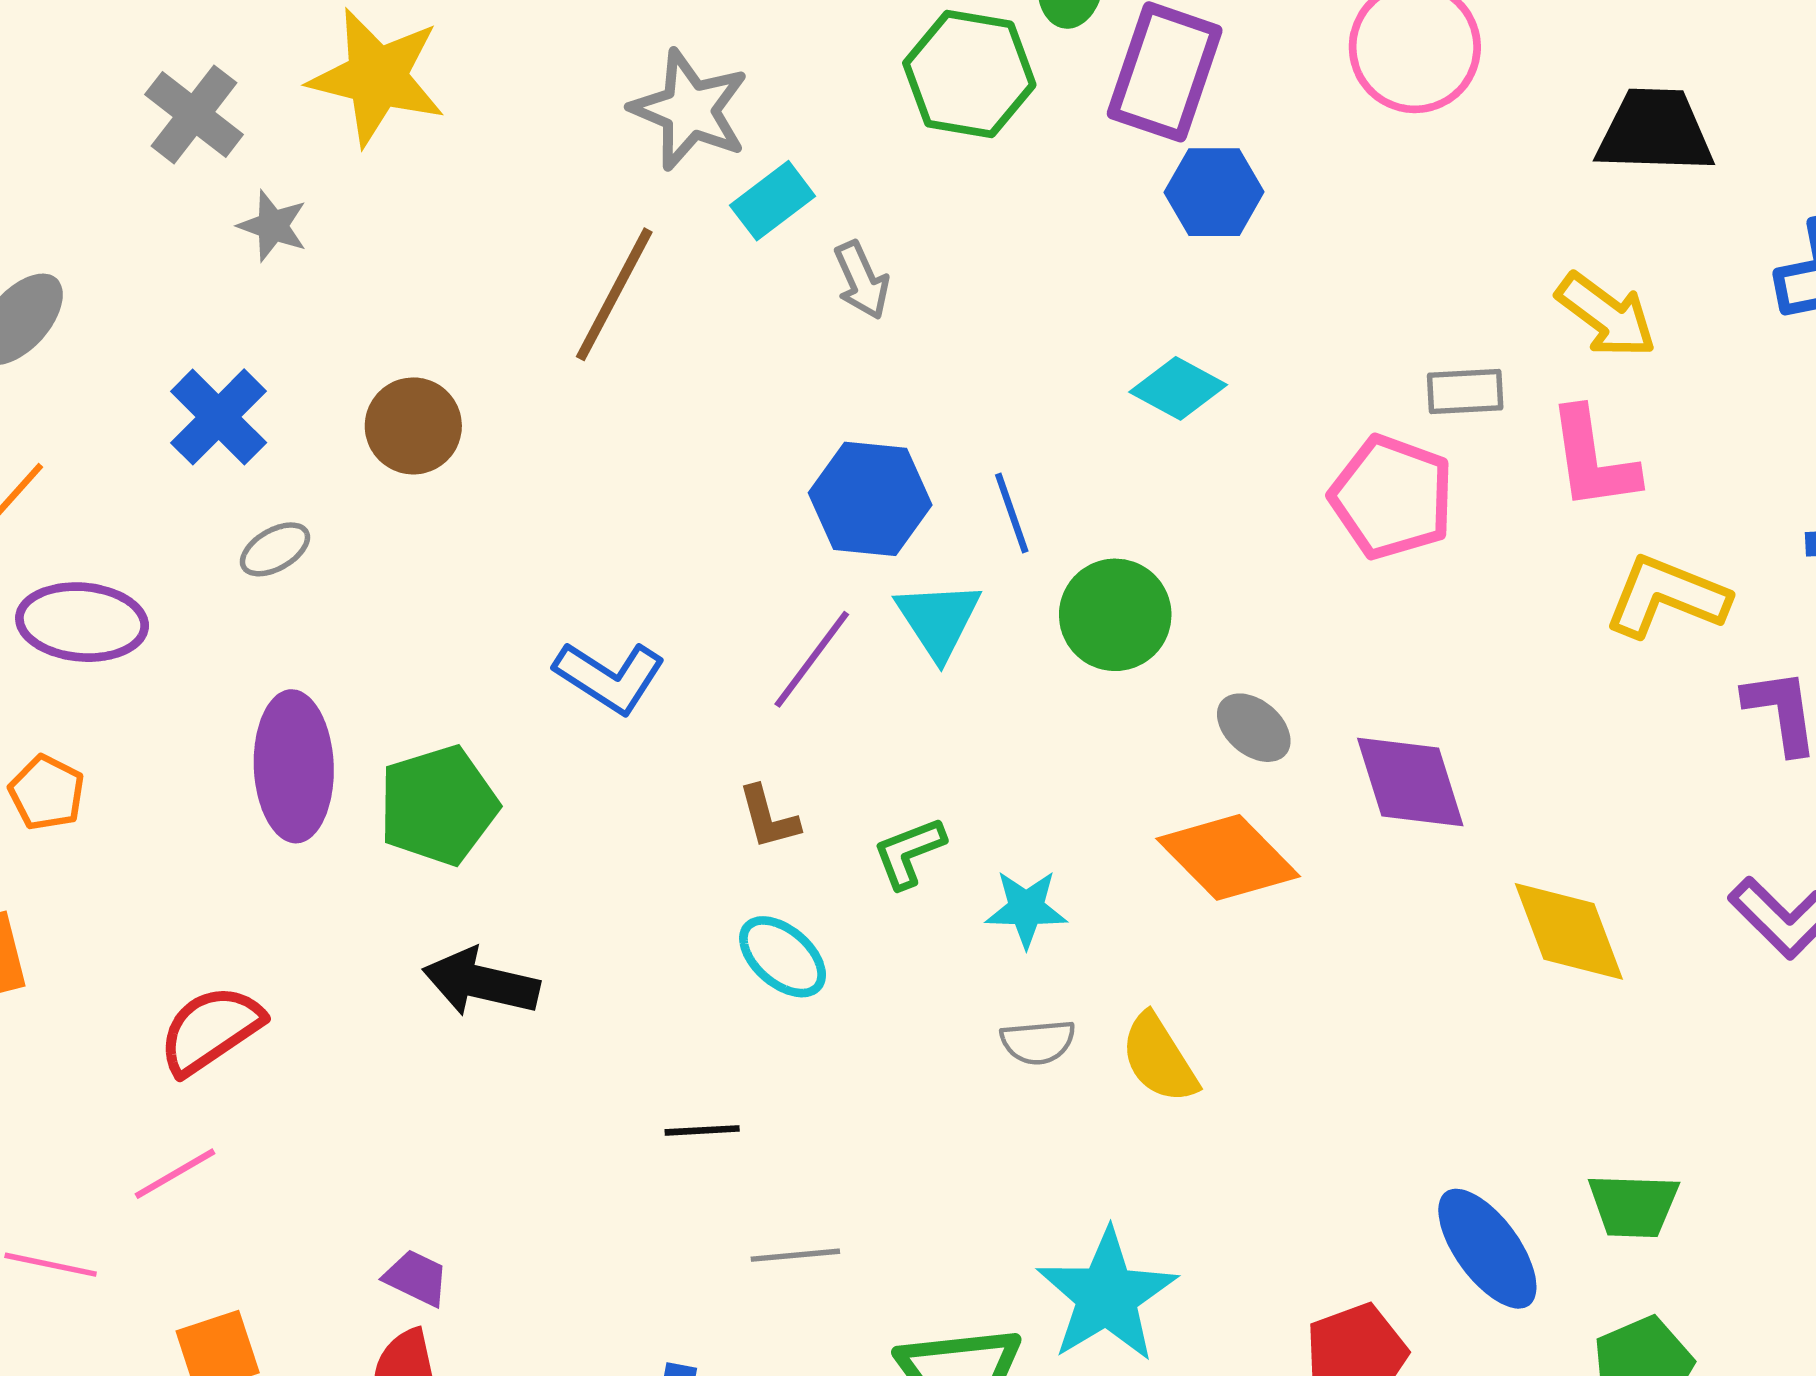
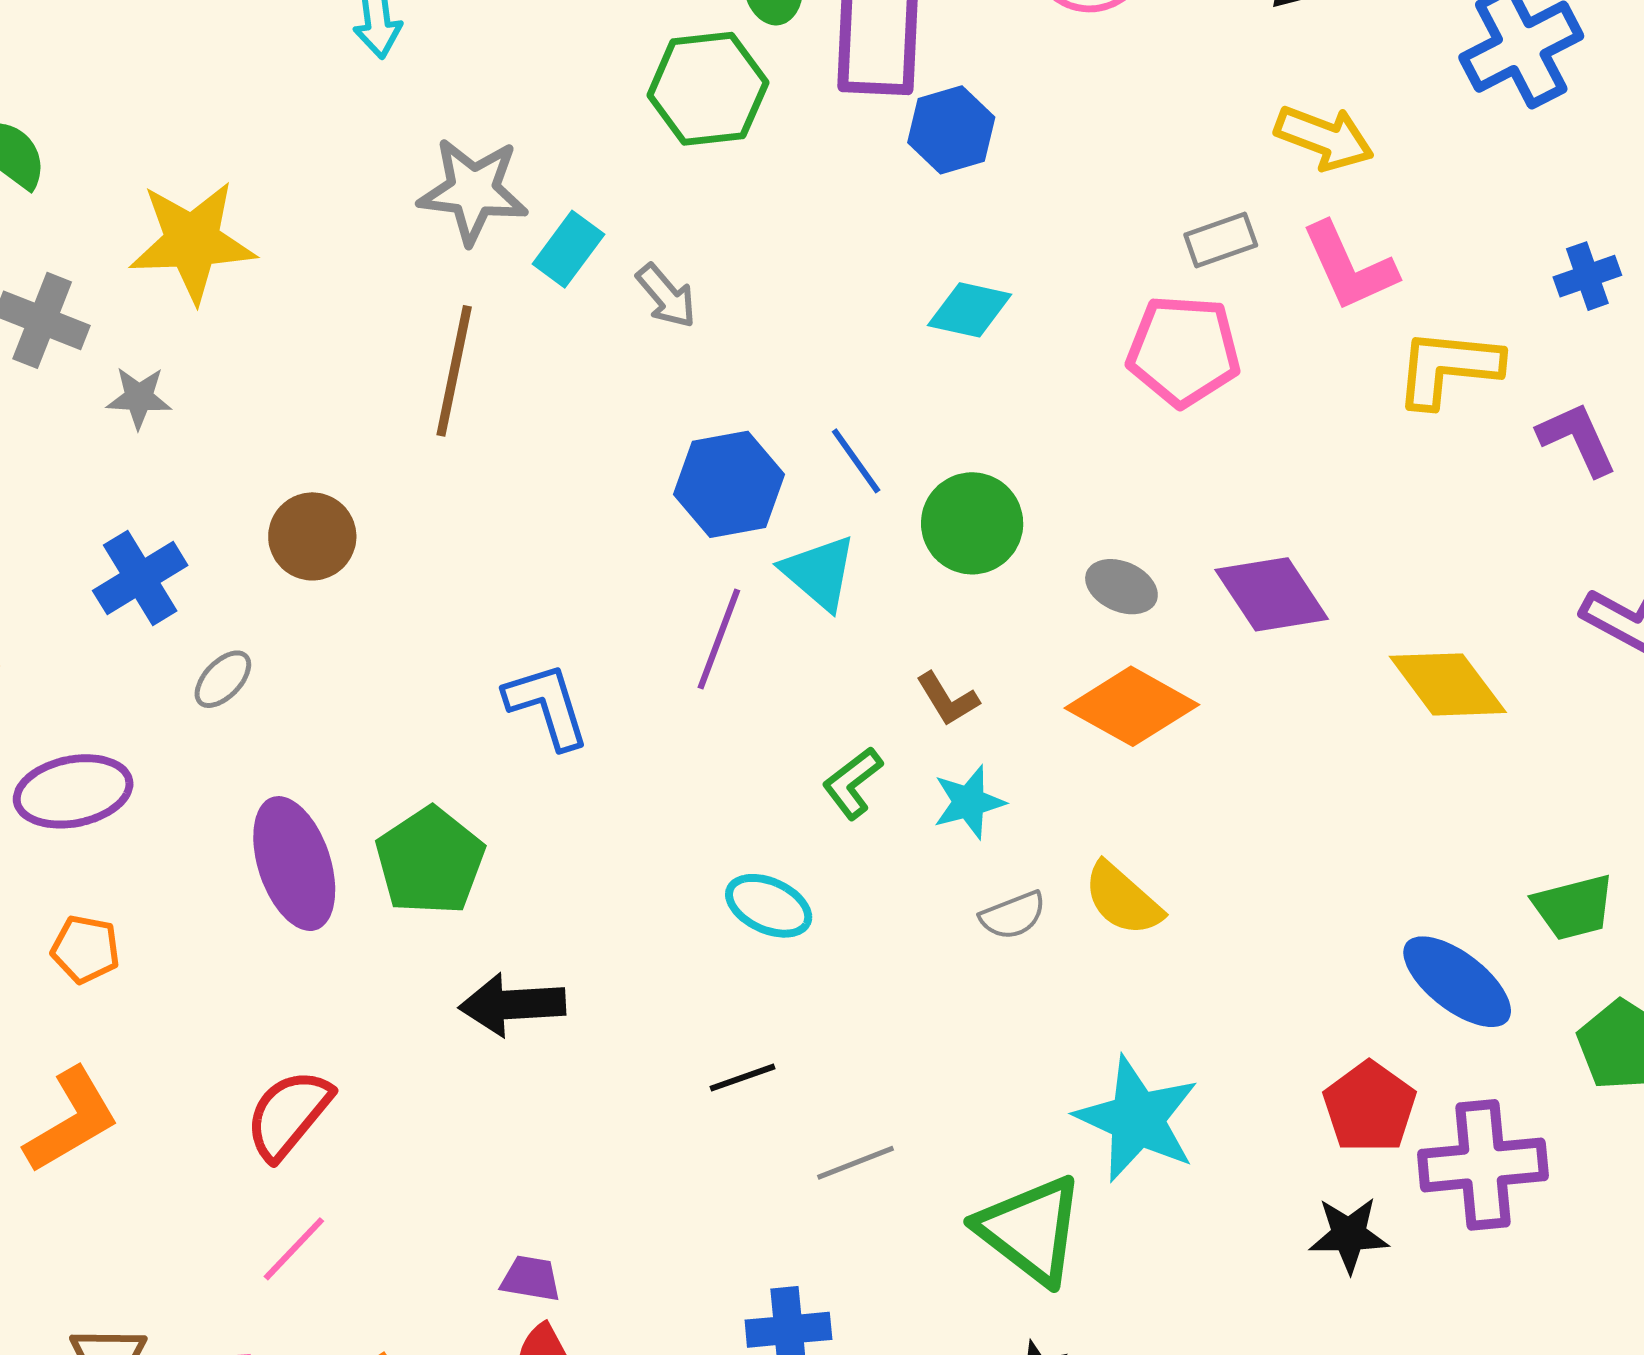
blue cross: (219, 417) -> (140, 578), turned 30
blue L-shape: (610, 677) -> (547, 706), turned -124
brown L-shape: (768, 817) -> (947, 699), moved

